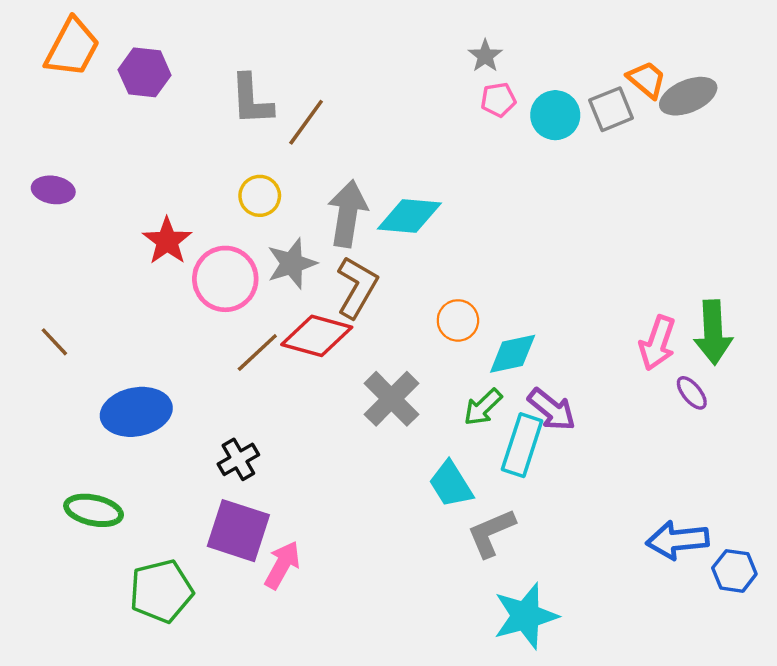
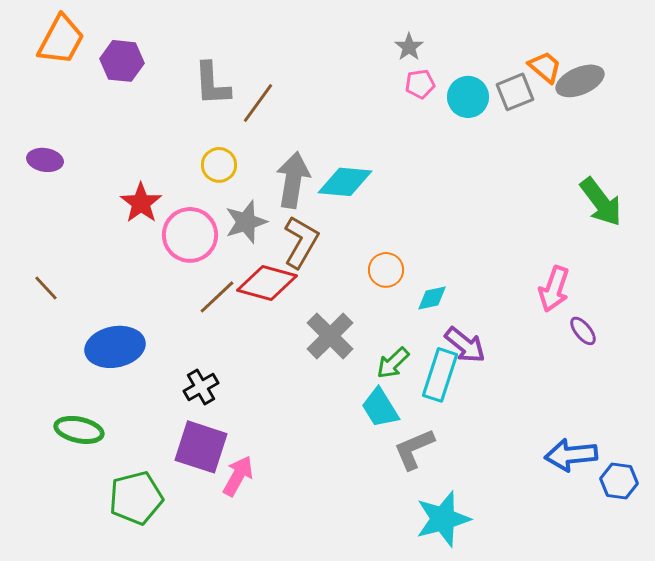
green arrow: (713, 332) -> (601, 202), moved, turned -34
cyan diamond: (513, 354) -> (432, 298), size x0.7
green arrow: (483, 407) -> (393, 363), moved

